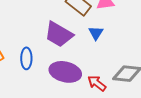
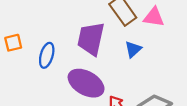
purple trapezoid: (59, 34) -> (91, 39), turned 56

